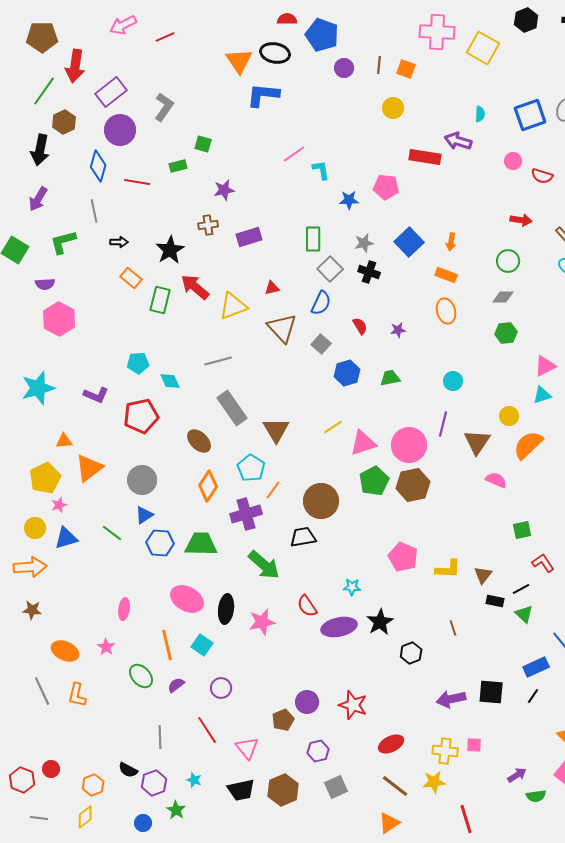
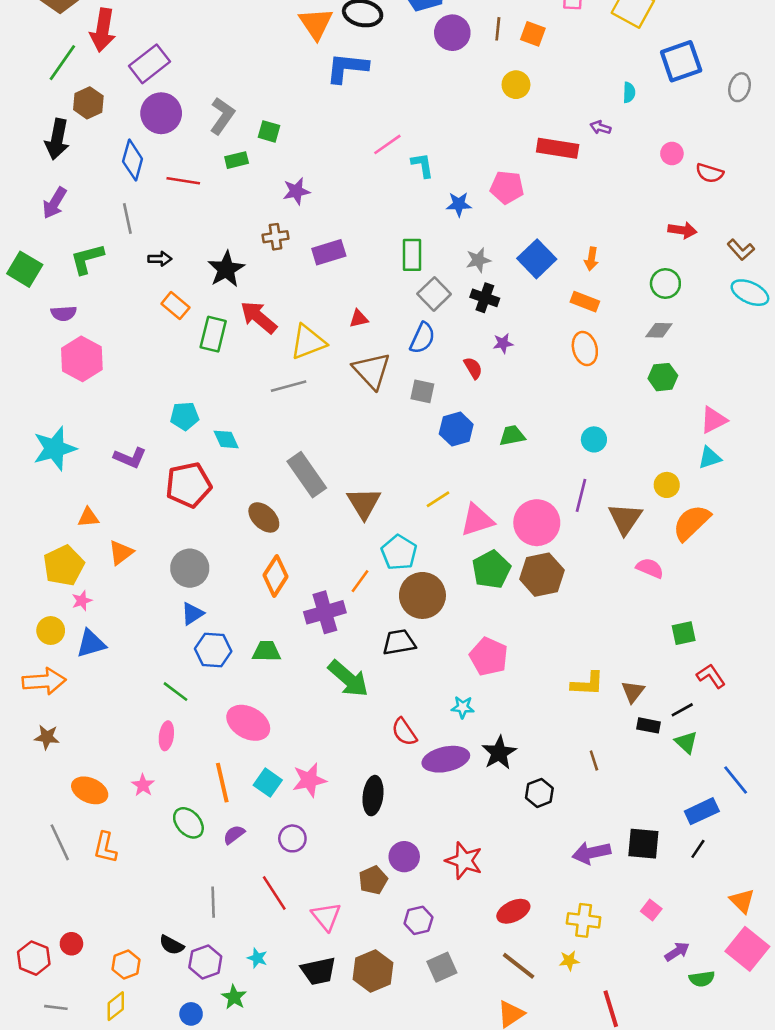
purple circle: (344, 68) -> (452, 33), size x1.4
gray L-shape: (164, 107) -> (222, 116), moved
blue square: (530, 115) -> (681, 61), moved
purple arrow: (458, 141) -> (600, 128), size x0.6
purple star: (398, 330) -> (503, 343), moved
gray square: (321, 344) -> (422, 391), turned -30
gray line: (218, 361) -> (289, 386), moved
orange triangle: (89, 468) -> (121, 553), size x0.7
cyan pentagon: (251, 468) -> (399, 553), moved
green line: (112, 533) -> (175, 692), moved
green trapezoid: (201, 544) -> (266, 651), size x0.7
pink pentagon: (403, 557) -> (489, 657), moved
black ellipse: (226, 609) -> (373, 796), moved
pink star: (262, 622) -> (309, 780), moved
pink square: (474, 745) -> (651, 910), moved, turned 35
yellow star: (434, 782) -> (569, 961), size x0.7

